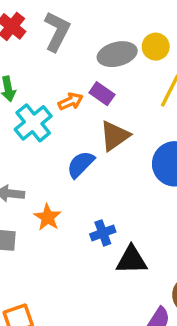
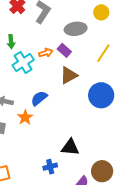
yellow circle: (156, 47) -> (101, 12), moved
blue semicircle: (81, 164) -> (39, 98), moved
blue cross: (103, 233) -> (50, 167), moved

